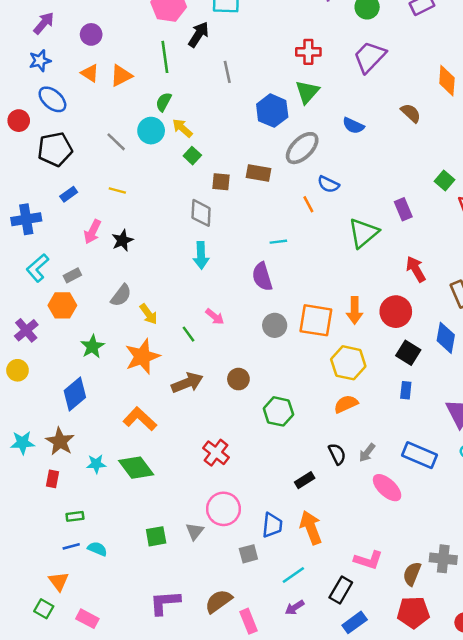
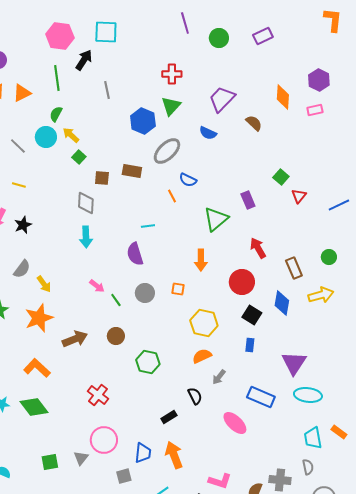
purple trapezoid: (370, 57) -> (222, 99), moved
orange arrow: (355, 310) -> (201, 260), moved
orange square: (316, 320) -> (178, 289), size x0.5
green line: (189, 334) -> (116, 300), moved
gray arrow: (367, 453) -> (219, 377), moved

